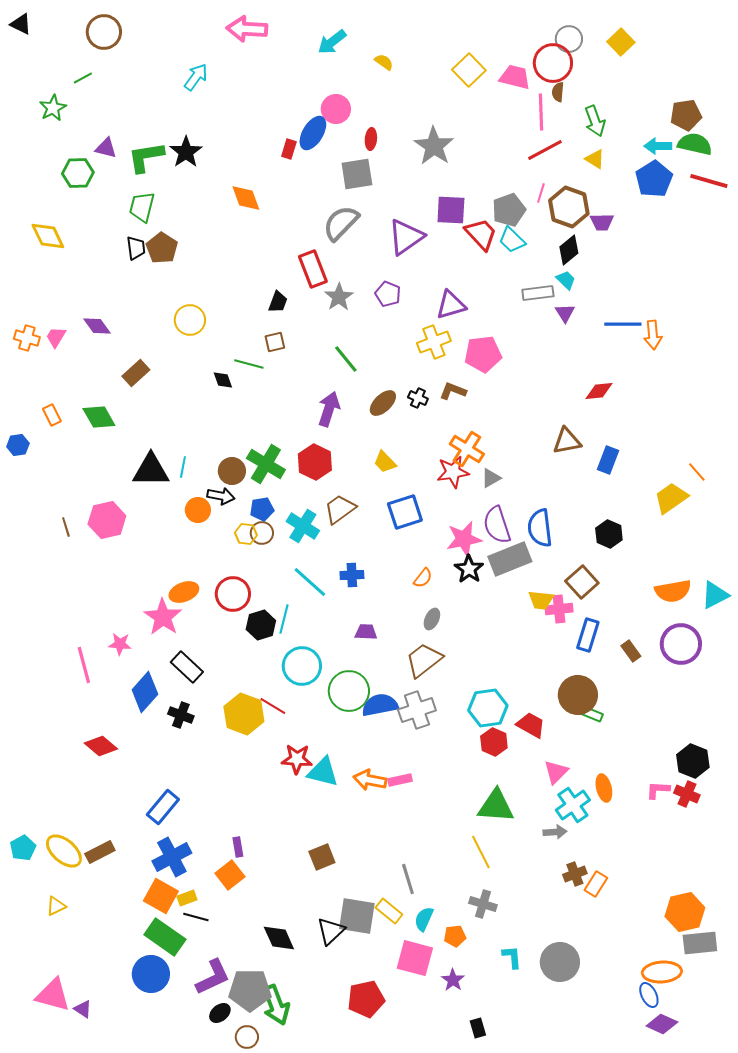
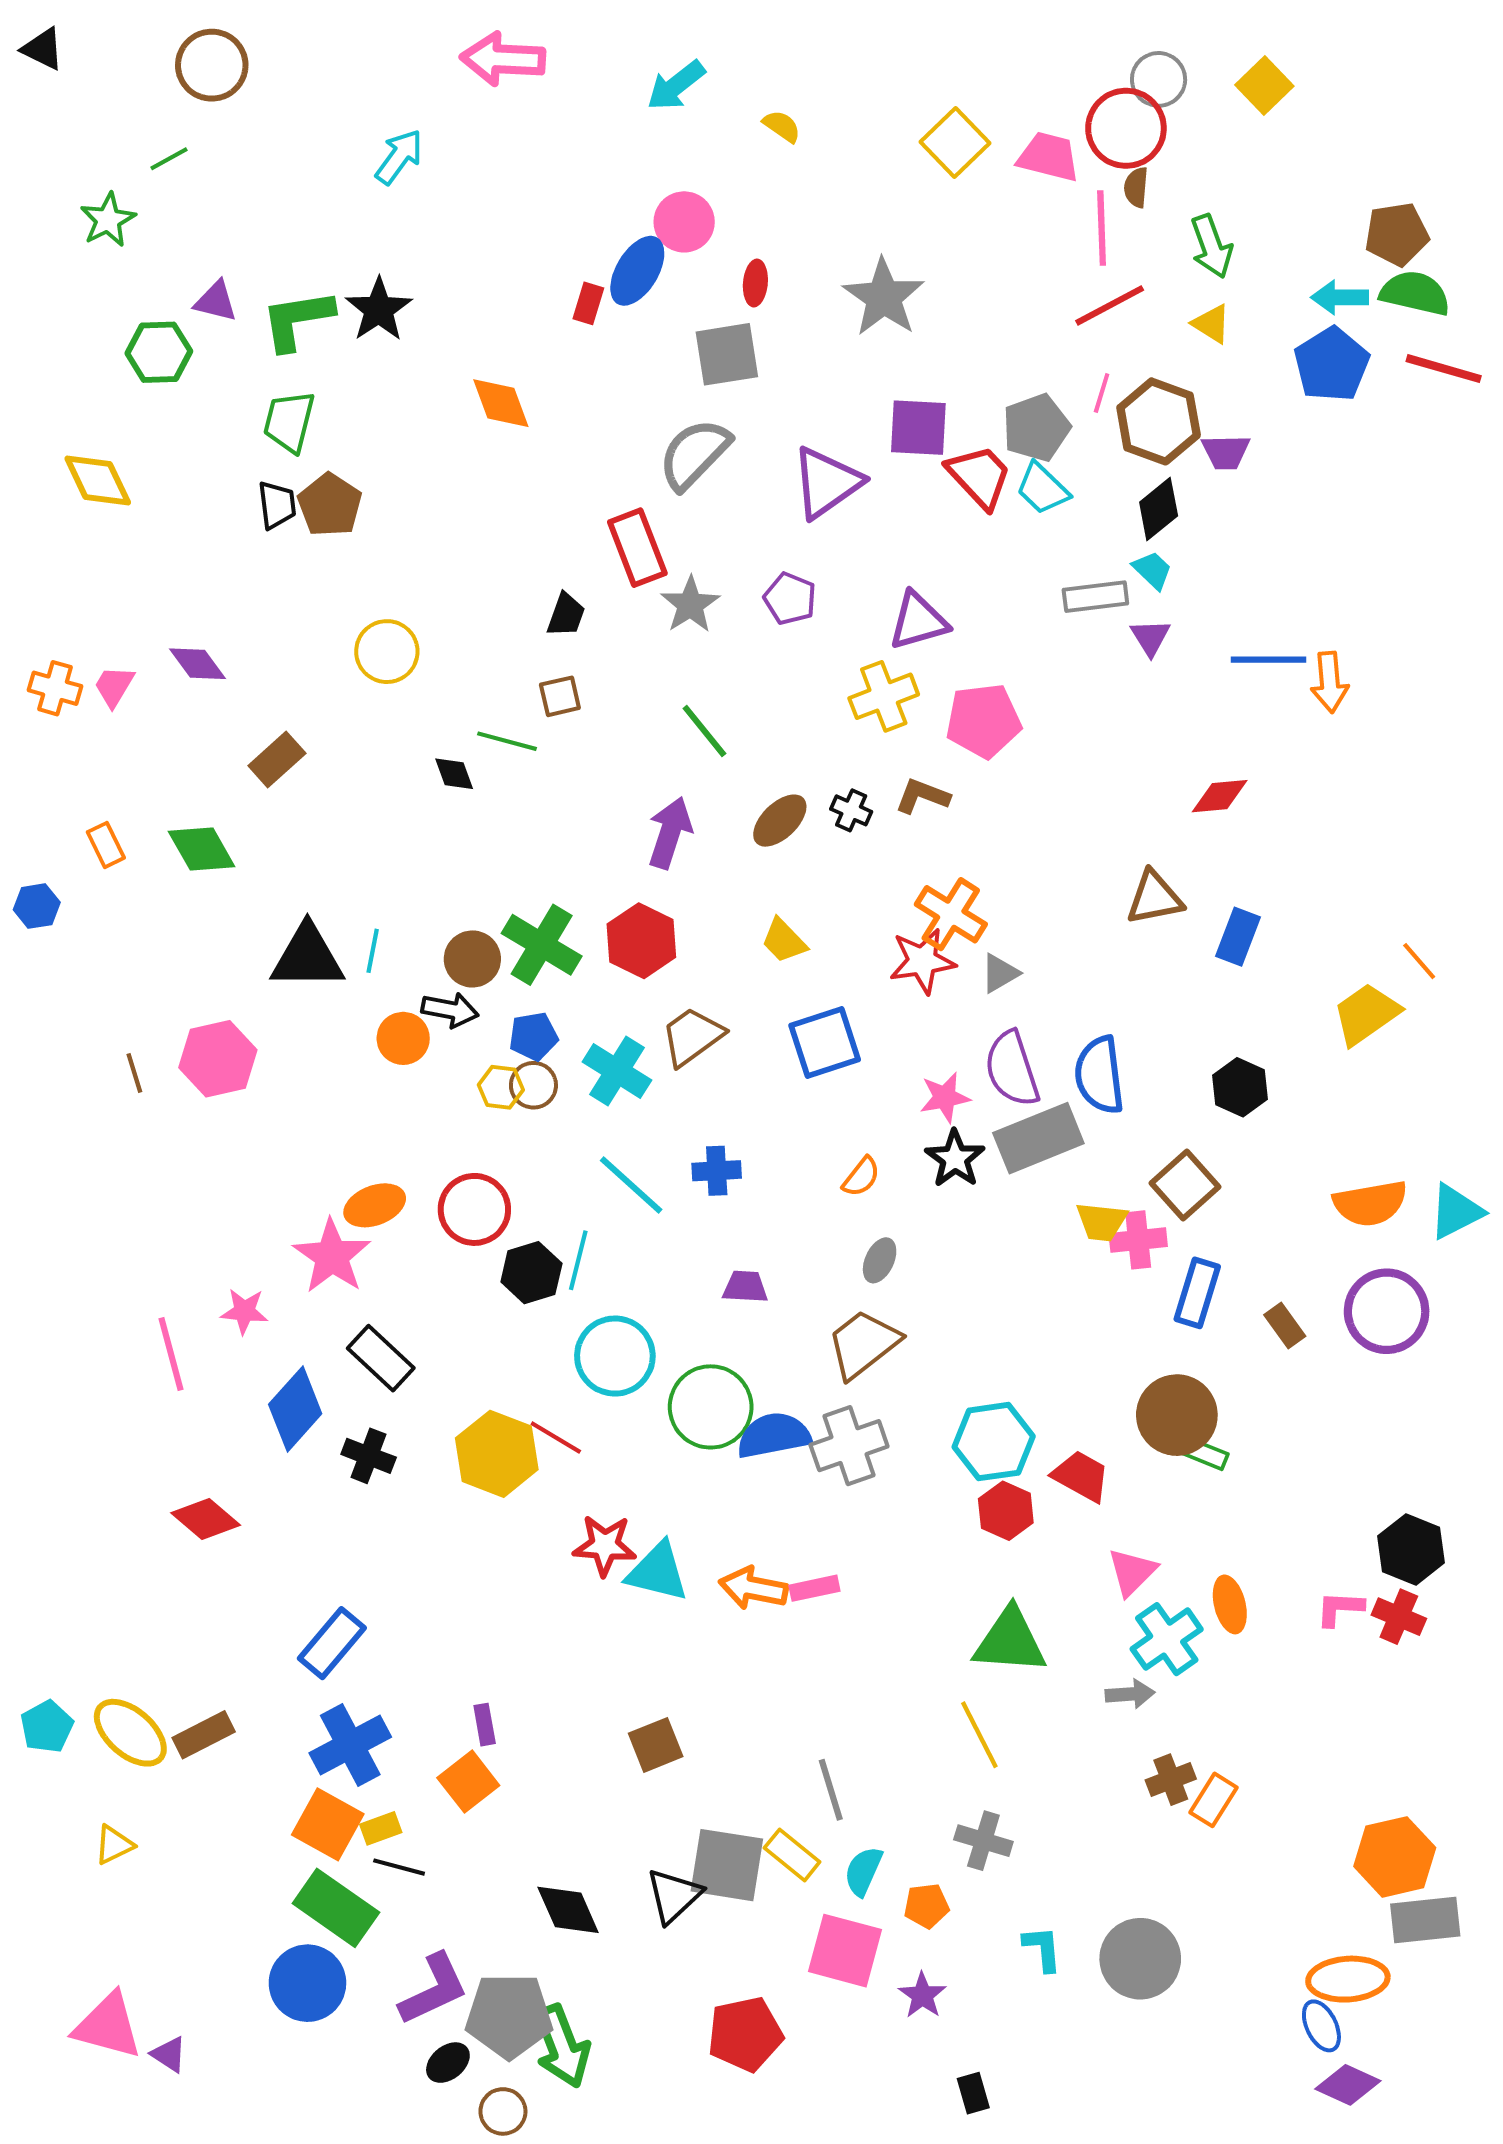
pink star: (464, 539) -> (945, 1097), size x0.7

